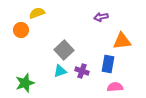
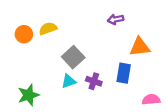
yellow semicircle: (37, 13) -> (48, 28), moved
pink semicircle: (115, 87) -> (151, 100), moved

